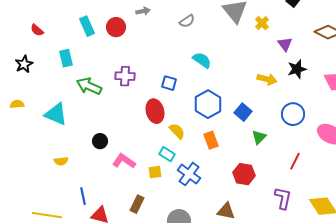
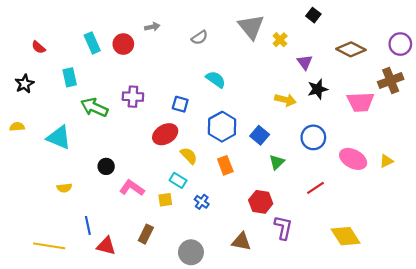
red ellipse: (155, 111) -> (165, 134), turned 75
red line: (295, 161) -> (315, 188), turned 30
blue cross: (189, 174) -> (202, 202), size x0.6
purple L-shape: (283, 198) -> (283, 228), moved

